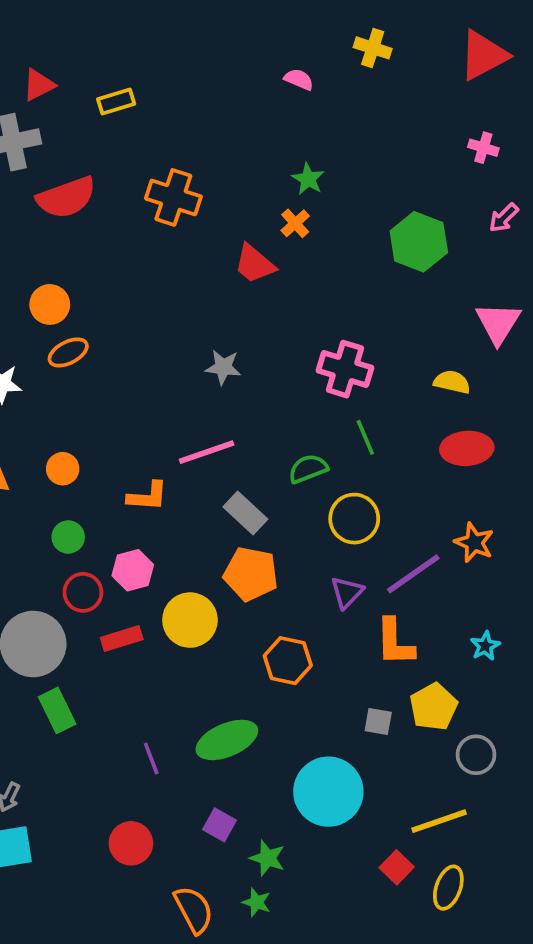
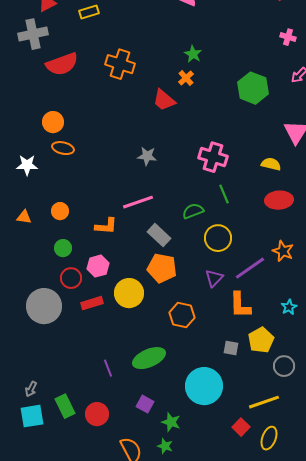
orange ellipse: (68, 352) -> (63, 148), turned 40
green rectangle: (57, 710) -> (65, 406), moved

